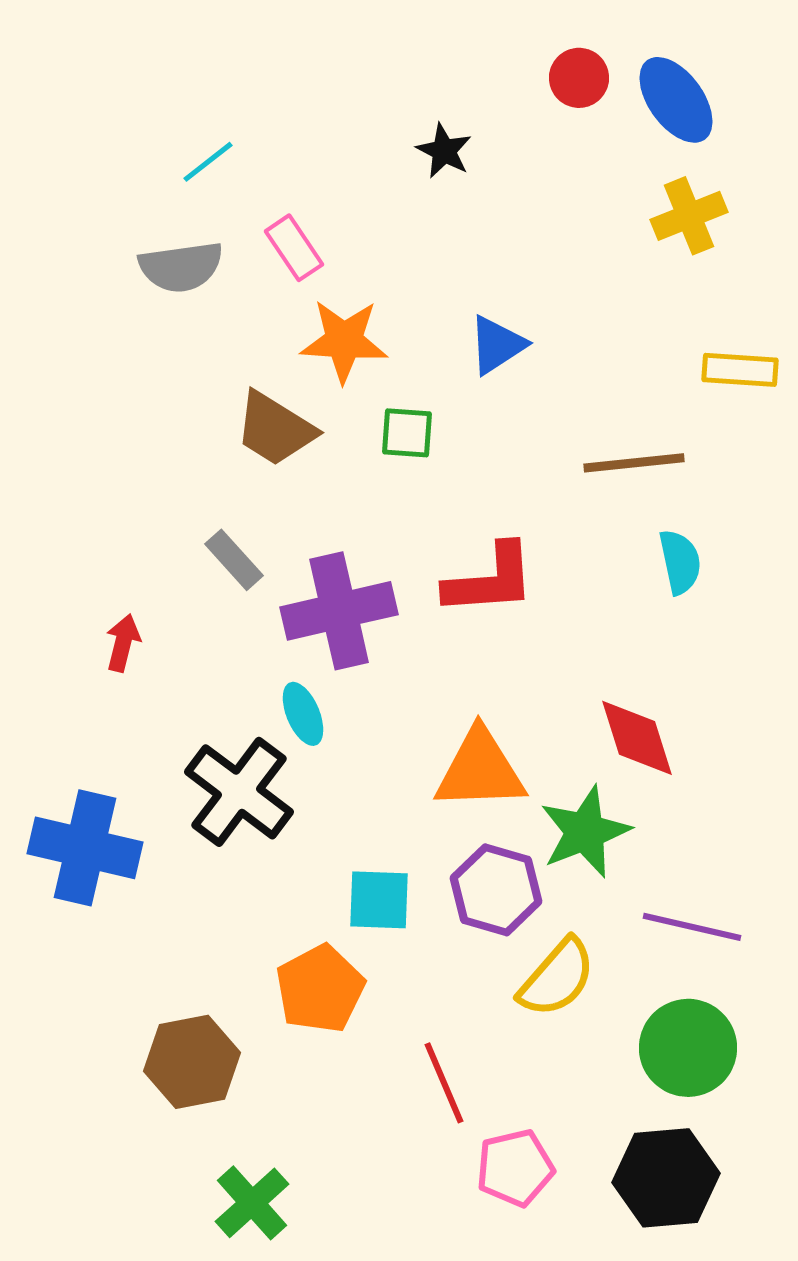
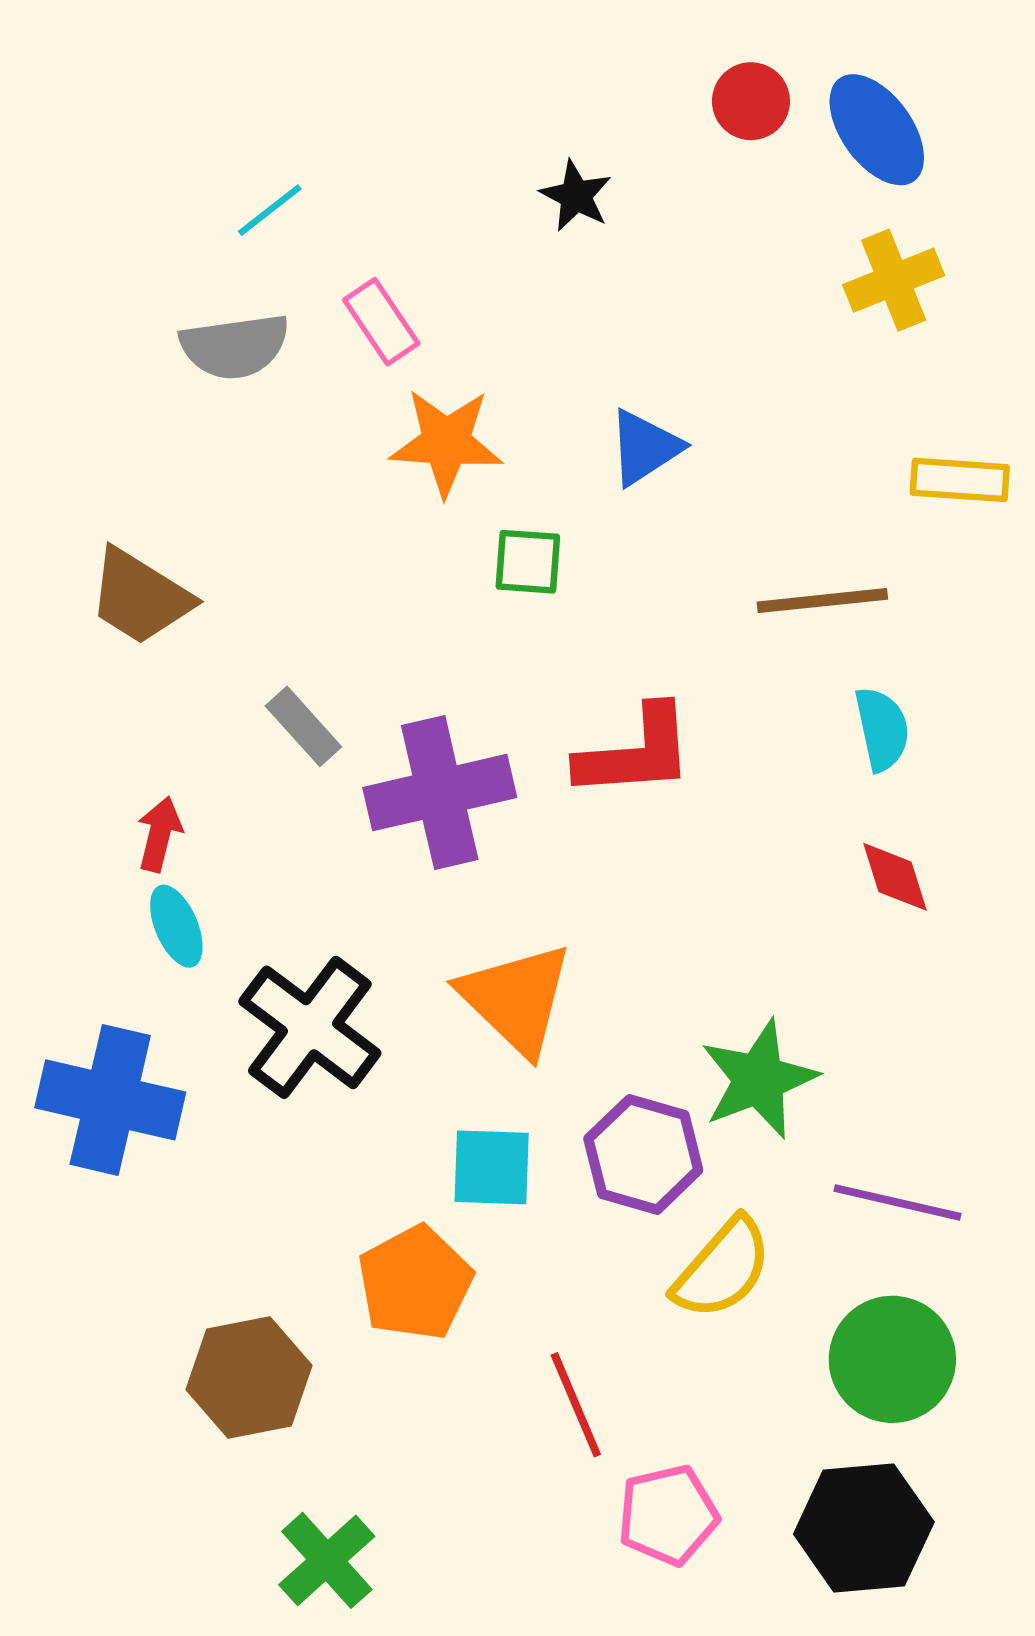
brown trapezoid: (275, 429) -> (140, 597), moved
cyan ellipse: (303, 714) -> (176, 926), moved
red diamond: (637, 738) -> (895, 877), moved, size x0.7
orange triangle: (480, 770) -> (516, 999), moved, turned 46

